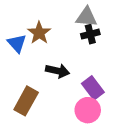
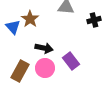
black cross: (90, 34) -> (94, 20), moved
pink circle: (88, 110) -> (45, 68), moved

